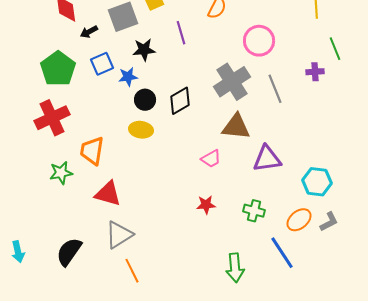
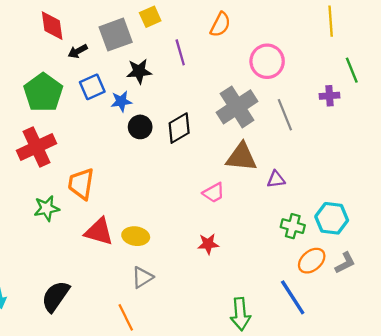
yellow ellipse: (141, 130) -> (136, 236), moved
purple triangle: (267, 159) -> (276, 179), moved, size x0.6
green cross: (254, 211) -> (293, 226), moved
gray triangle: (119, 235) -> (142, 277), moved, size x0.7

